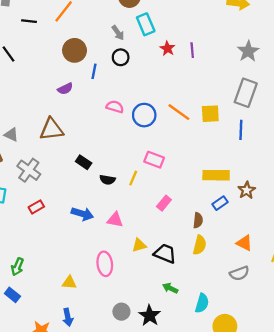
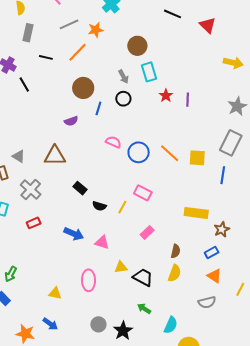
blue rectangle: (220, 203) -> (212, 253), moved
blue arrow: (68, 317) -> (50, 324), turned -49

